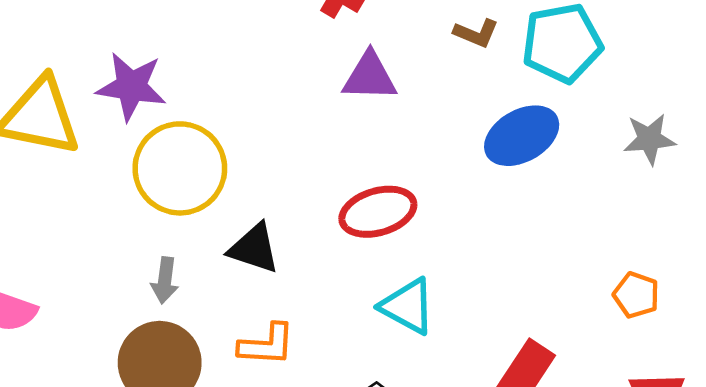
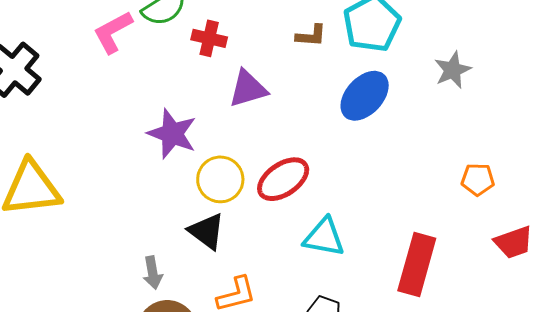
purple star: (131, 87) -> (172, 134), moved, turned 30
yellow circle: (180, 168) -> (220, 179), moved, size x0.7
black triangle: (254, 248) -> (207, 231), turned 36

